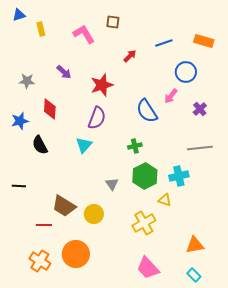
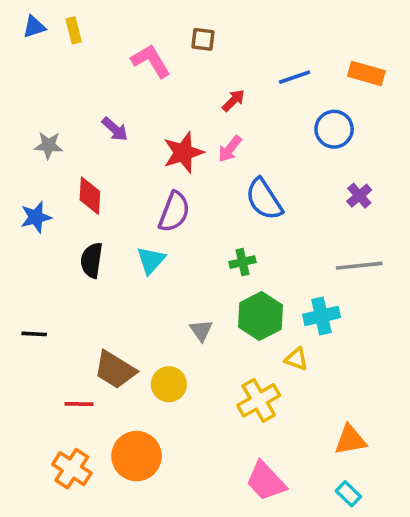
yellow rectangle: (41, 29) -> (74, 30), moved
pink arrow: (171, 96) -> (230, 149), moved
black semicircle: (40, 145) -> (92, 260), moved, turned 36

